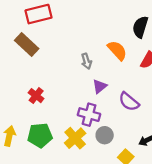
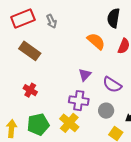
brown rectangle: (27, 44) -> (30, 51), moved
gray arrow: (86, 61) -> (51, 21), moved
gray circle: (105, 135) -> (106, 111), moved

